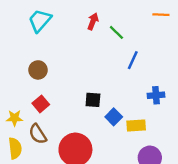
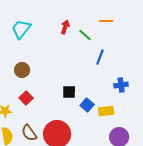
orange line: (161, 15) -> (106, 21), moved
brown semicircle: (38, 134) -> (29, 133), moved

